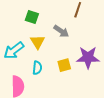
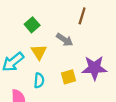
green square: (32, 17) -> (32, 25), turned 32

